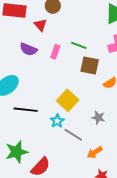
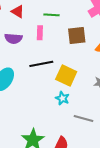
green line: (79, 45) -> (51, 15), moved
black line: (26, 110) -> (41, 64), moved
gray line: (73, 135) -> (83, 119), moved

